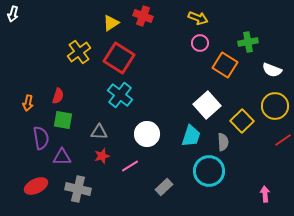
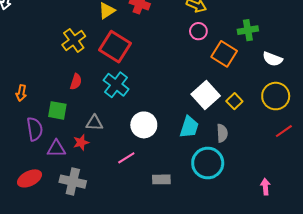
red semicircle: (58, 96) -> (76, 82), moved
yellow square: (242, 121) -> (234, 101), moved, size x0.7
red star: (102, 156) -> (81, 142), moved
gray rectangle: (164, 187) -> (161, 179), turned 42

